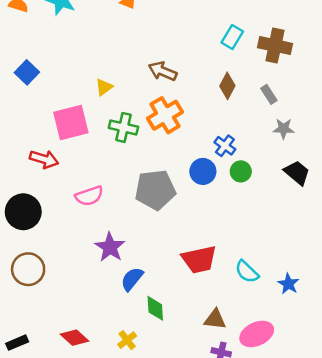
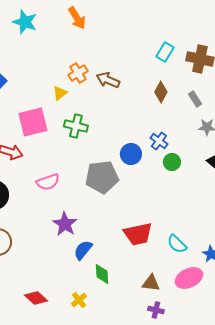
orange cross: (165, 115) -> (78, 73), moved, size x0.7
blue circle: (203, 171) -> (131, 154), moved
pink ellipse: (257, 334) -> (189, 278), moved

